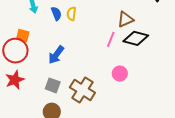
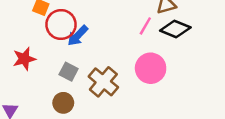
red circle: (15, 51) -> (61, 25), moved
pink circle: (120, 74) -> (151, 68), size x1.6

